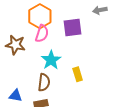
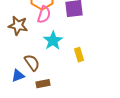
brown semicircle: (44, 82) -> (32, 63), moved, turned -42
blue triangle: (15, 96) -> (18, 76), turned -32

